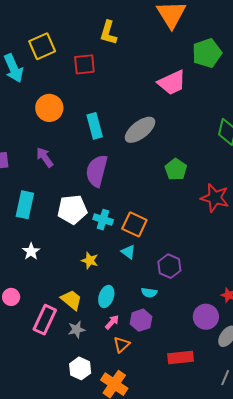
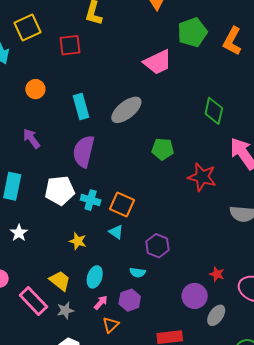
orange circle: (49, 108) -> (35, 89), size x0.7
green pentagon: (176, 169) -> (163, 149), turned -30
pink rectangle: (45, 320) -> (33, 301), turned -68

